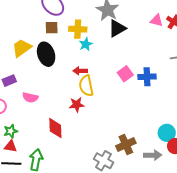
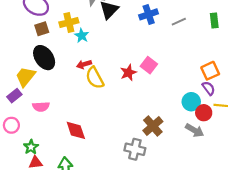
yellow trapezoid: (22, 48) -> (25, 77), moved
pink square: (125, 74) -> (149, 65), moved
blue cross: (147, 77) -> (149, 14), moved
red star: (77, 105) -> (128, 73), moved
gray arrow: (153, 155) -> (195, 130), moved, turned 48

